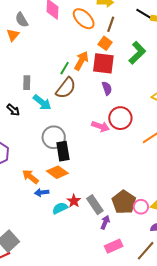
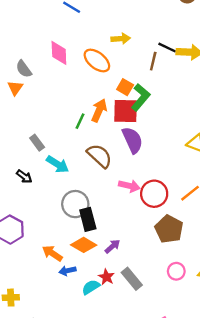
brown line: (111, 24) -> (153, 61), moved
green L-shape: (137, 53) -> (141, 97), moved
gray rectangle: (27, 83) -> (37, 143), turned -32
brown semicircle: (66, 88) -> (100, 156), moved, turned -80
purple semicircle: (107, 88) -> (132, 140), size x1.6
red circle: (120, 118) -> (154, 194), moved
brown pentagon: (124, 202) -> (169, 229), moved
pink circle: (141, 207) -> (176, 271), moved
purple arrow: (105, 222) -> (112, 246), moved, turned 32

